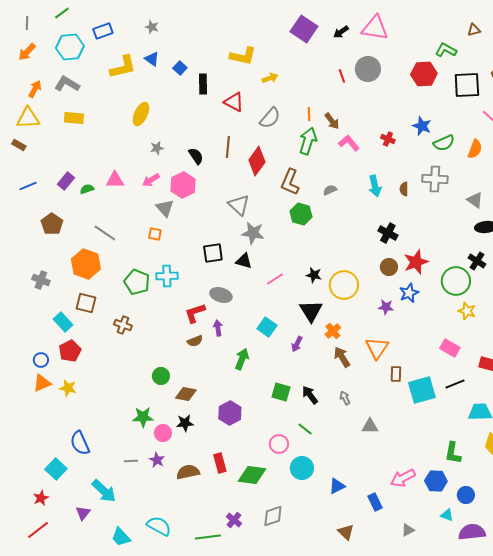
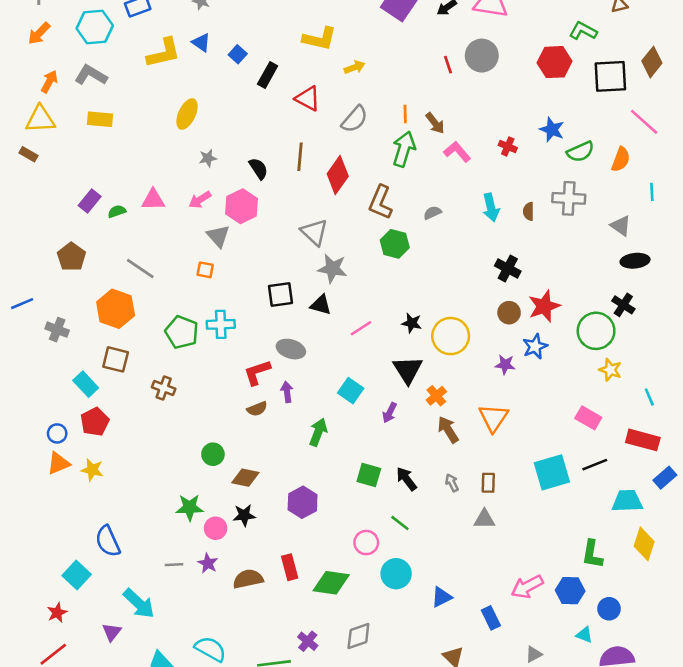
black rectangle: (203, 84) -> (268, 75), turned 30
blue line: (28, 186) -> (22, 304), moved
brown rectangle: (396, 374) -> (488, 483), moved

